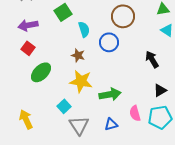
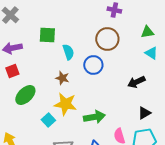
green square: (63, 12) -> (47, 35), turned 36
red square: (28, 48) -> (12, 71), turned 32
black arrow: (152, 59) -> (136, 82), turned -84
cyan square: (64, 106) -> (48, 120), moved

